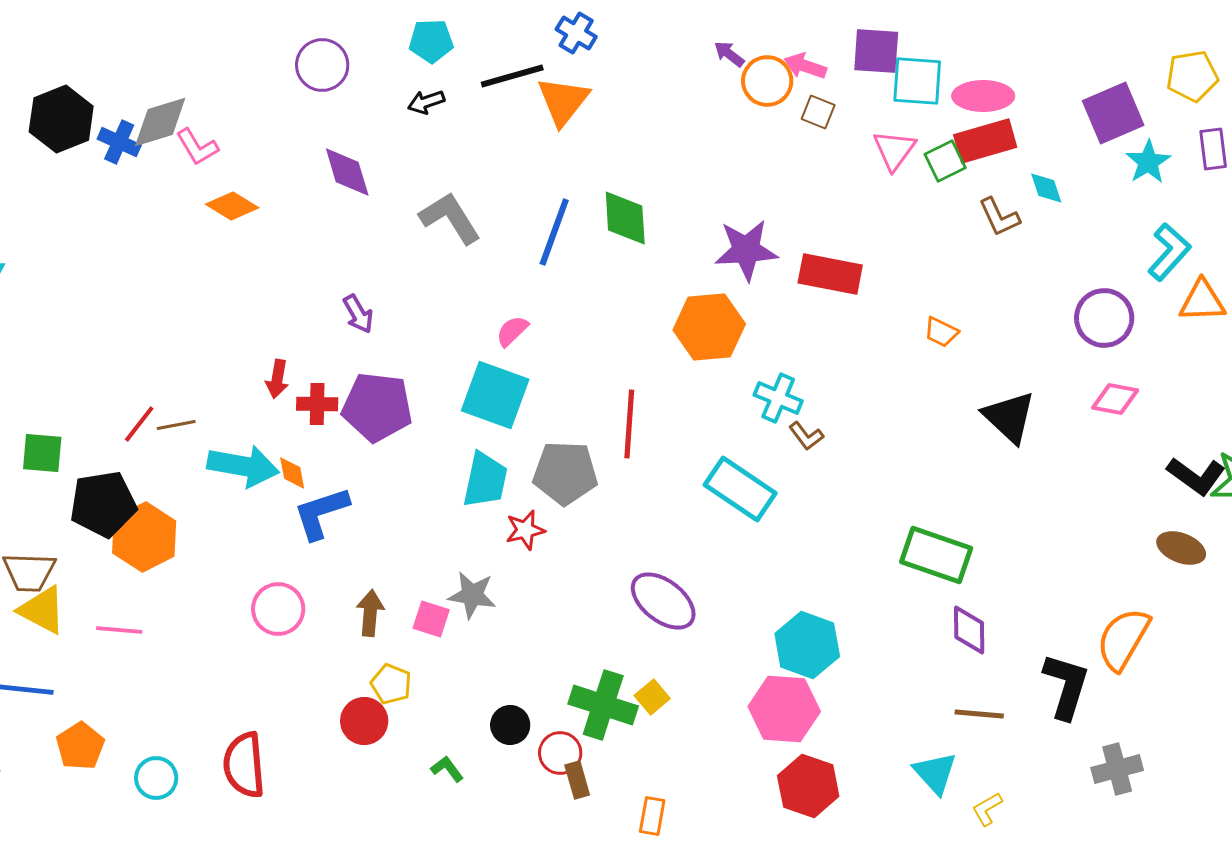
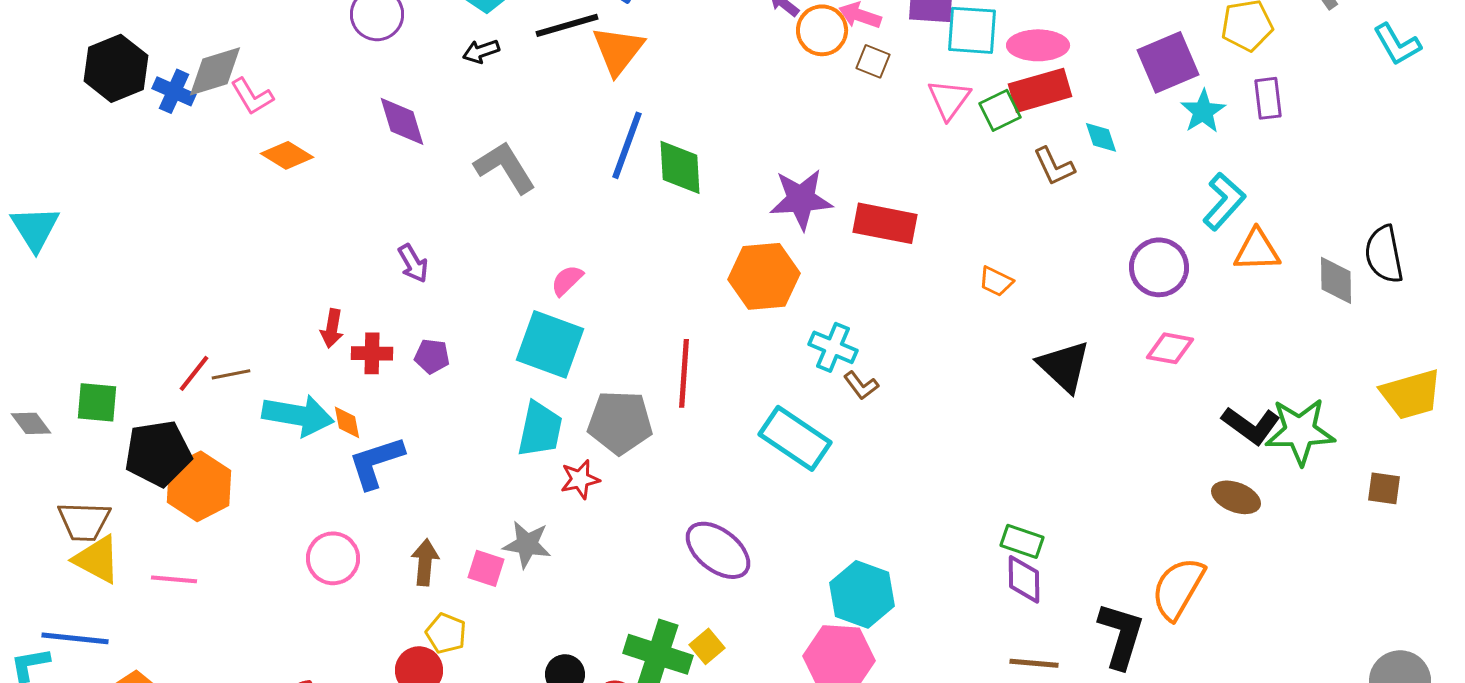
blue line: (554, 232) -> (627, 145), moved
purple pentagon: (377, 407) -> (432, 356), size x0.5
green rectangle: (936, 555) -> (1022, 541), moved, size x0.6

